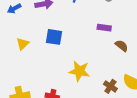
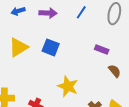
yellow triangle: (23, 44) -> (18, 47), size x1.5

